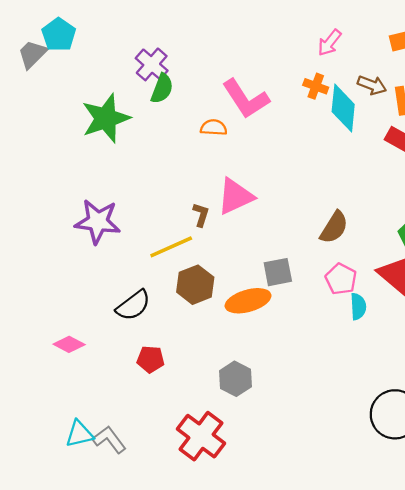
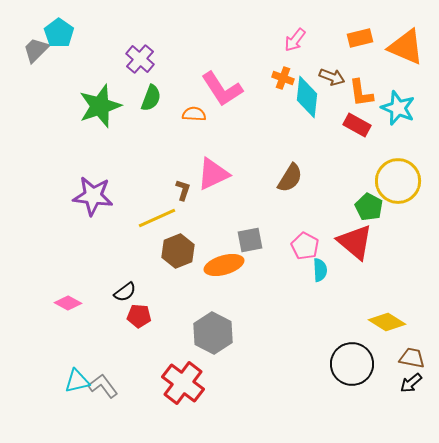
green semicircle: (162, 89) -> (151, 98), moved
brown semicircle: (334, 227) -> (290, 178), moved
black semicircle: (133, 305) -> (125, 292), moved, size x0.7
gray hexagon: (235, 379) -> (213, 333), size x1.4

